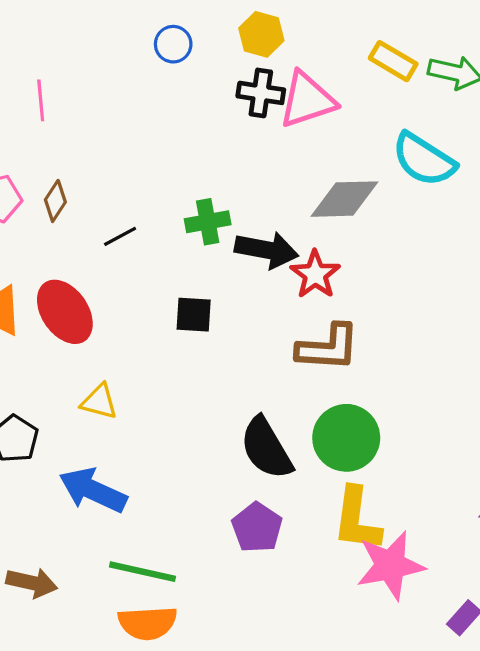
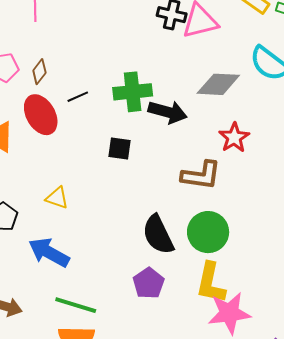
green cross: (208, 222) -> (133, 92), size x1.4
red star: (315, 274) -> (234, 138), moved
red ellipse: (65, 312) -> (41, 115), moved

